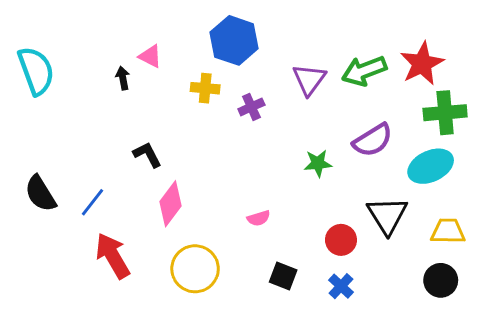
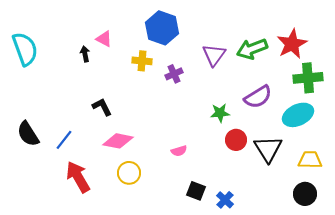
pink diamond: (170, 204) -> (118, 141), turned 64
red circle: (341, 240) -> (236, 140), moved
yellow circle: (195, 269) -> (129, 173), moved, size x0.7
blue cross: (341, 286) -> (225, 200), moved

